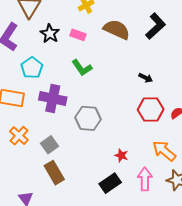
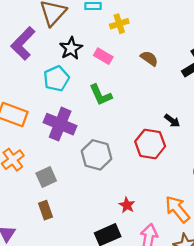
brown semicircle: (117, 29) -> (149, 58), size x0.6
cyan pentagon: (32, 68) -> (56, 79), moved
red hexagon: (151, 110) -> (150, 144), moved
brown rectangle: (54, 173) -> (45, 210), size x0.7

